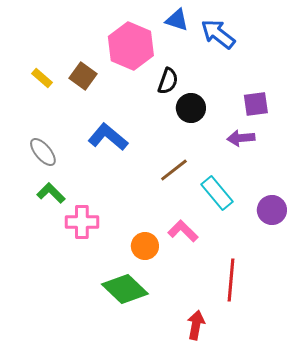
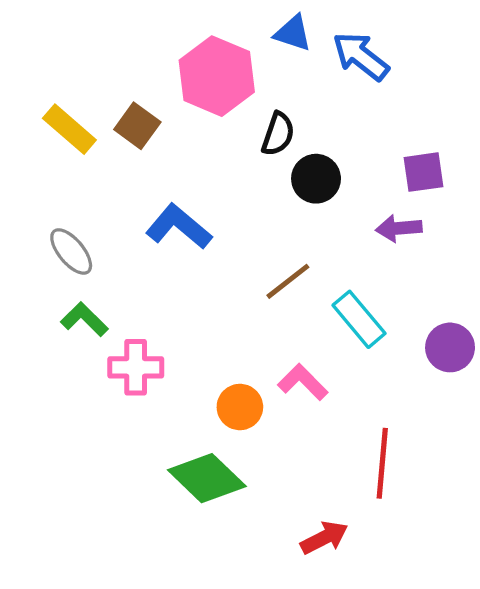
yellow rectangle: (42, 78) -> (69, 129), size x1.5
red arrow: (196, 325) -> (324, 538), turned 52

